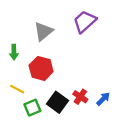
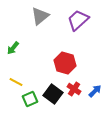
gray triangle: (43, 31) -> (40, 16), moved
green arrow: (14, 52) -> (13, 48), turned 40
red hexagon: (41, 68) -> (65, 63), moved

